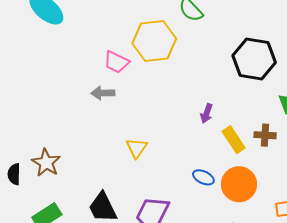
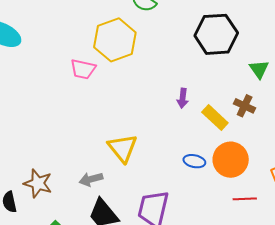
gray arrow: (103, 93) -> (91, 179), moved
brown cross: (265, 135) -> (245, 106), turned 35
yellow triangle: (137, 148) -> (123, 148), size x1.4

